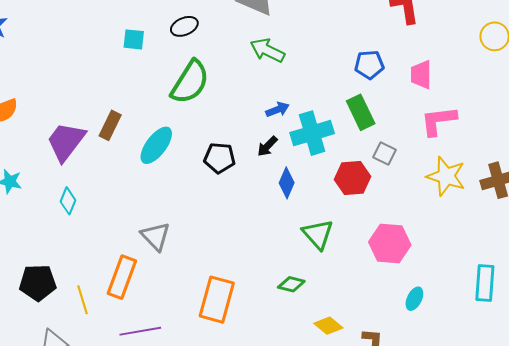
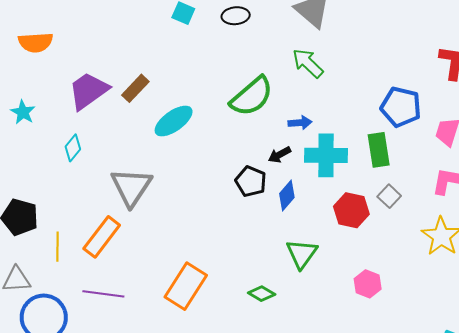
blue pentagon: (369, 65) -> (401, 107), size x1.4
green semicircle: (190, 82) -> (252, 96), moved
black pentagon: (220, 158) -> (251, 181), moved
gray triangle: (156, 236) -> (131, 187), moved, size x1.4
pink hexagon: (390, 244) -> (368, 284), size x0.7

